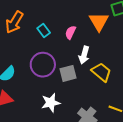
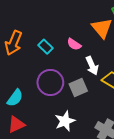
pink semicircle: (70, 32) -> (74, 44), turned -72
white arrow: (84, 55) -> (92, 66), turned -30

